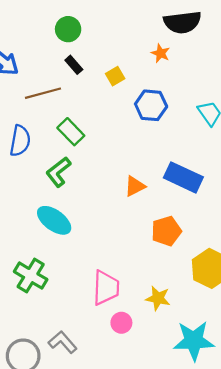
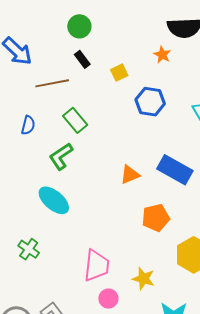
blue semicircle: (20, 141) -> (28, 125), size x0.7
green cross: (31, 276) -> (29, 249), size x0.7

